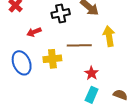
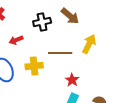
yellow arrow: (109, 36) -> (89, 44), turned 36

